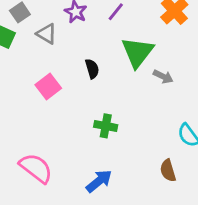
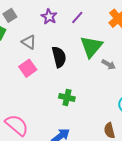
gray triangle: (47, 34) -> (29, 42), moved
black semicircle: (92, 69) -> (59, 57), size x1.5

